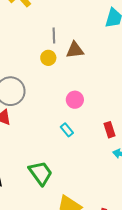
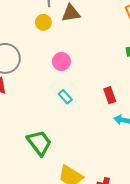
pink circle: (75, 100) -> (61, 62), moved

